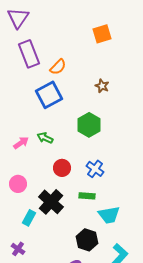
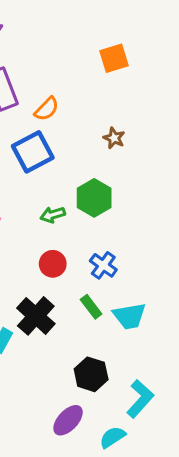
green arrow: (45, 138) -> (53, 215), moved, turned -42
green rectangle: (87, 196) -> (91, 307), turned 49
cyan trapezoid: (109, 215) -> (129, 316), moved

